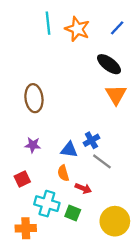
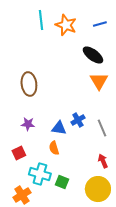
blue line: (117, 28) -> (100, 24), turned 32
gray line: (102, 161) -> (102, 128), moved, turned 30
red arrow: (83, 188) -> (103, 161), moved, turned -136
orange cross: (26, 228) -> (22, 195), turned -30

